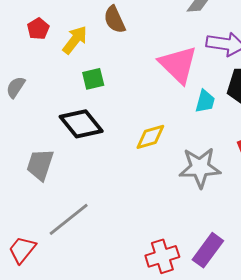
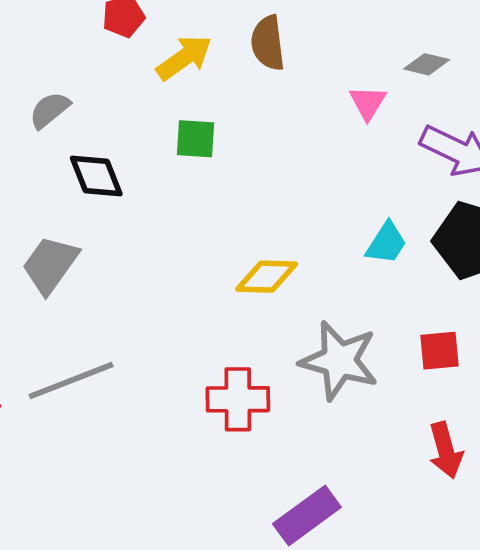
pink triangle: (178, 65) -> (368, 103), moved, size x0.5
black diamond: (81, 124) -> (96, 176), moved, size x0.7
red cross: (162, 256) -> (238, 399), moved

